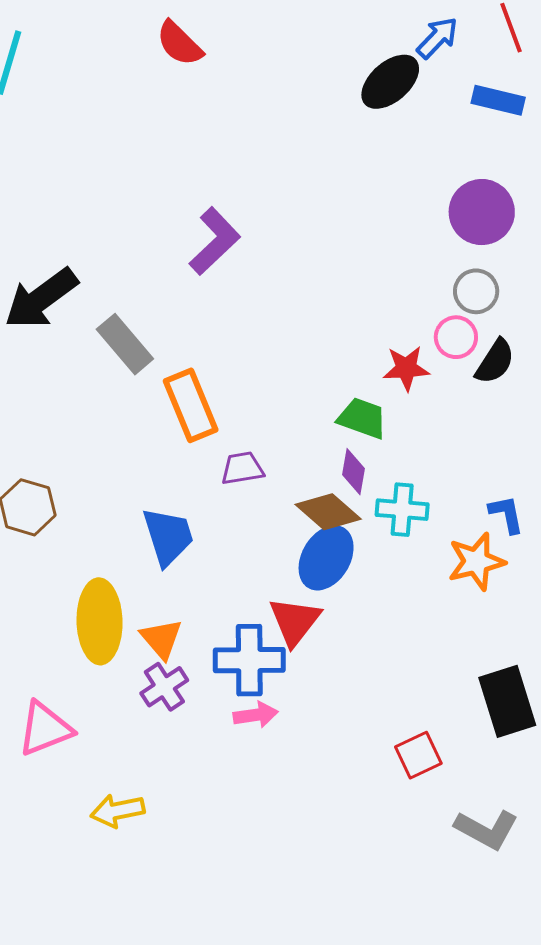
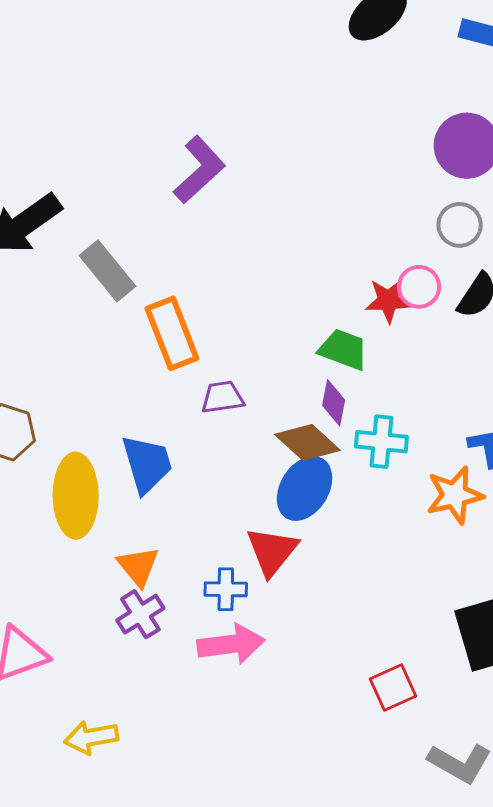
pink circle: (456, 337) -> (419, 287), moved
yellow ellipse: (100, 621) -> (76, 496), moved
blue cross: (249, 660) -> (226, 589), size x0.6
pink arrow: (256, 715) -> (231, 644), size x1.5

